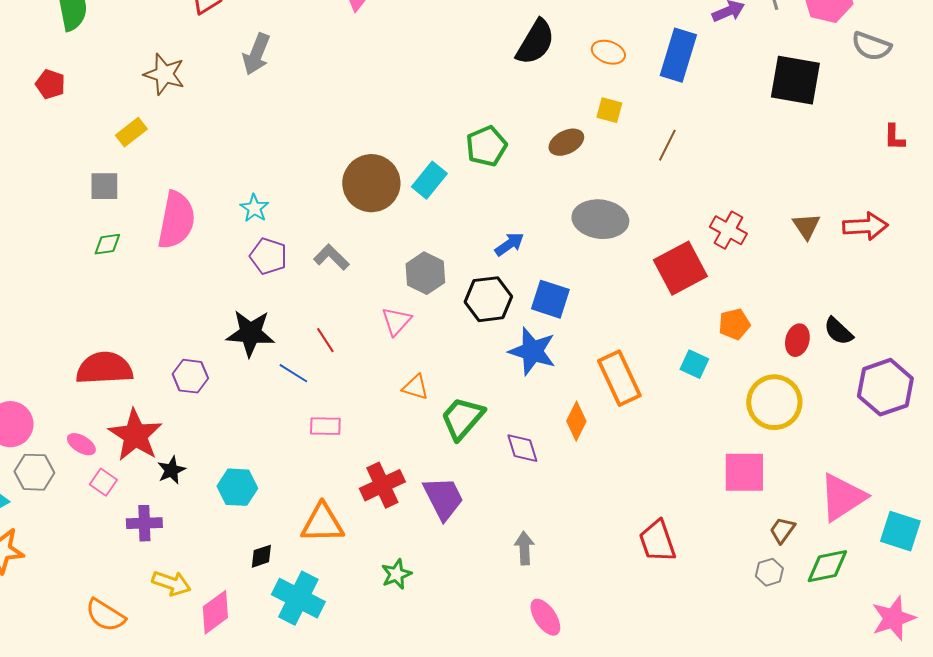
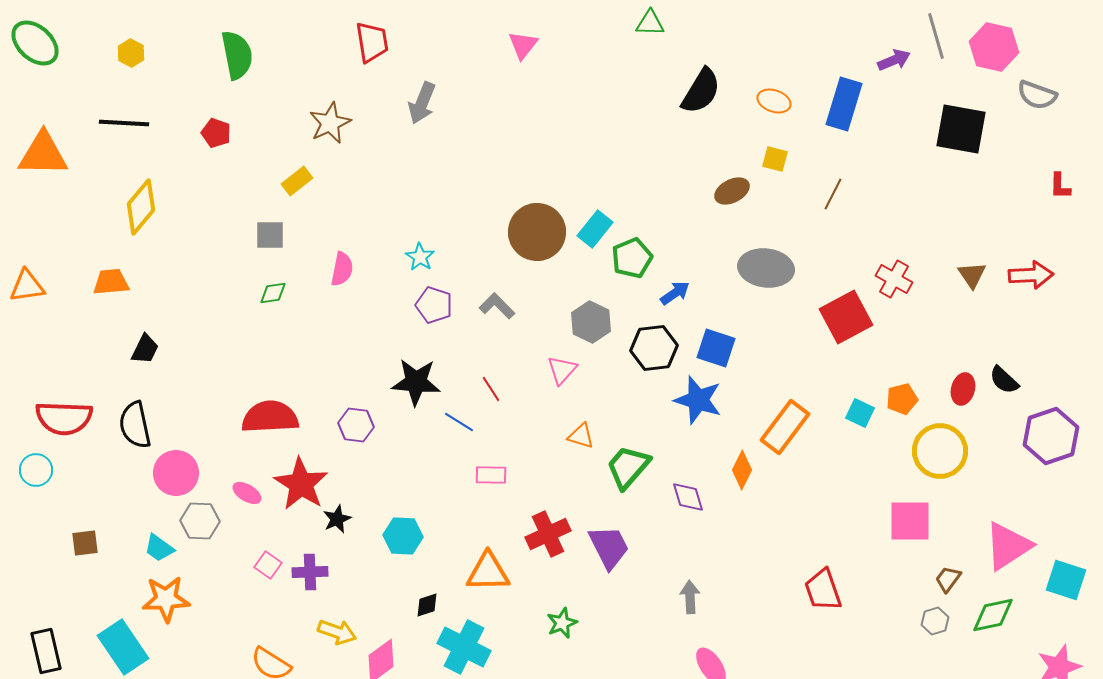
brown star: (164, 74) -> (330, 123), turned 30
green pentagon: (486, 146) -> (632, 258), moved
pink semicircle: (176, 220) -> (342, 269), size x0.6
orange pentagon: (734, 324) -> (902, 399), moved
orange rectangle: (619, 378) -> (785, 427), turned 62
pink square: (103, 482) -> (268, 565), moved

